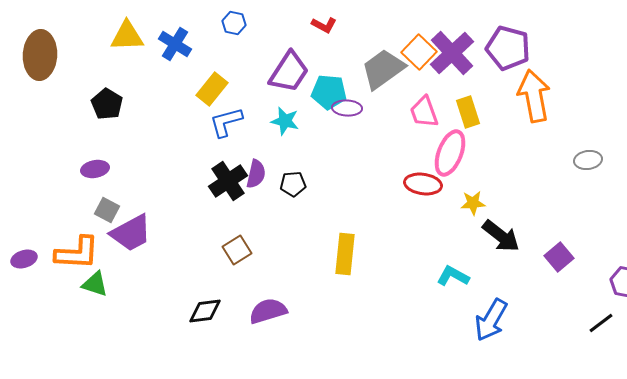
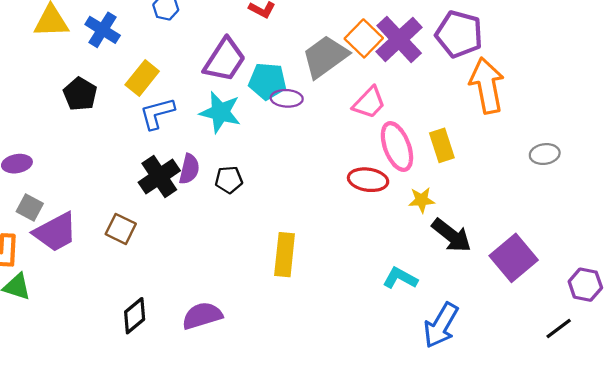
black pentagon: (107, 104) -> (80, 94), moved
pink trapezoid: (424, 112) -> (369, 103), turned -116
yellow rectangle: (468, 112) -> (442, 145), moved
cyan star: (285, 121) -> (220, 112), size x1.4
pink ellipse: (450, 153) -> (397, 147), turned -42
brown square: (237, 250) -> (121, 229), moved, turned -32
purple square: (559, 257) -> (514, 258), size x1.5
black diamond: (205, 311) -> (135, 316), turned -32

